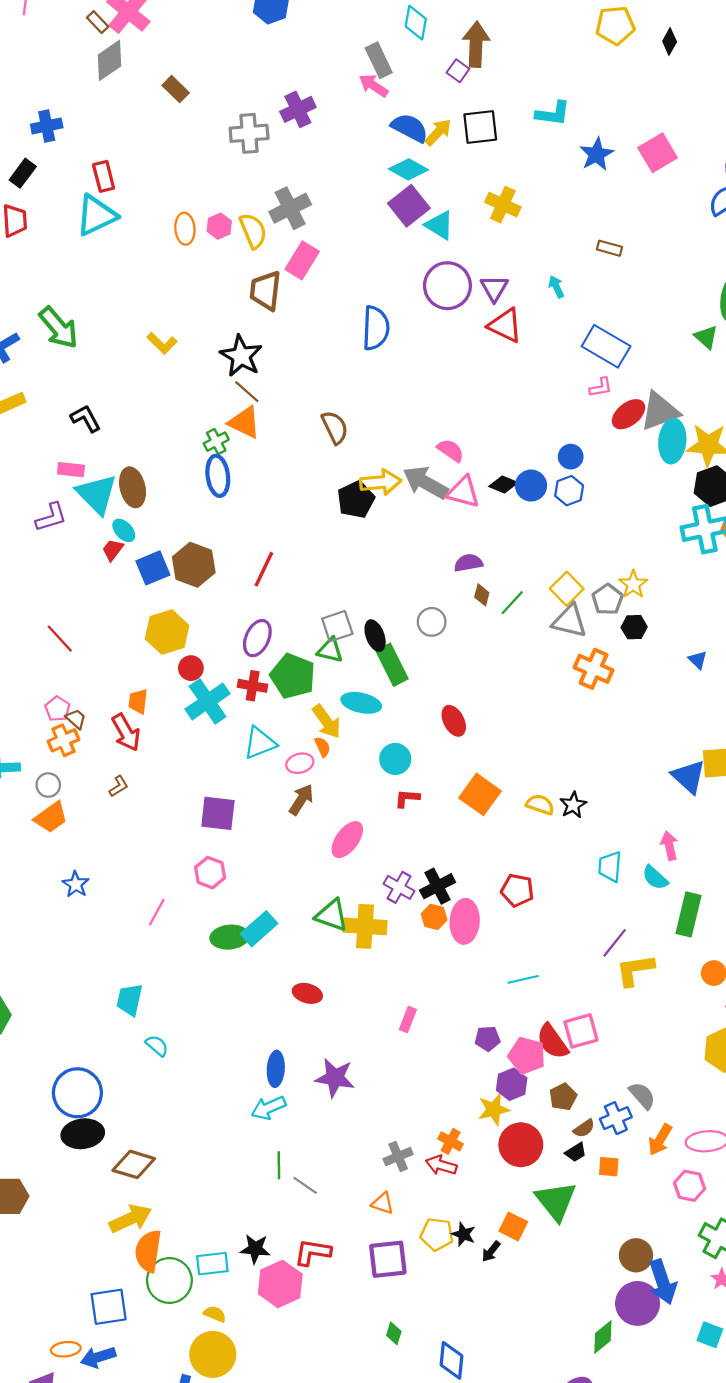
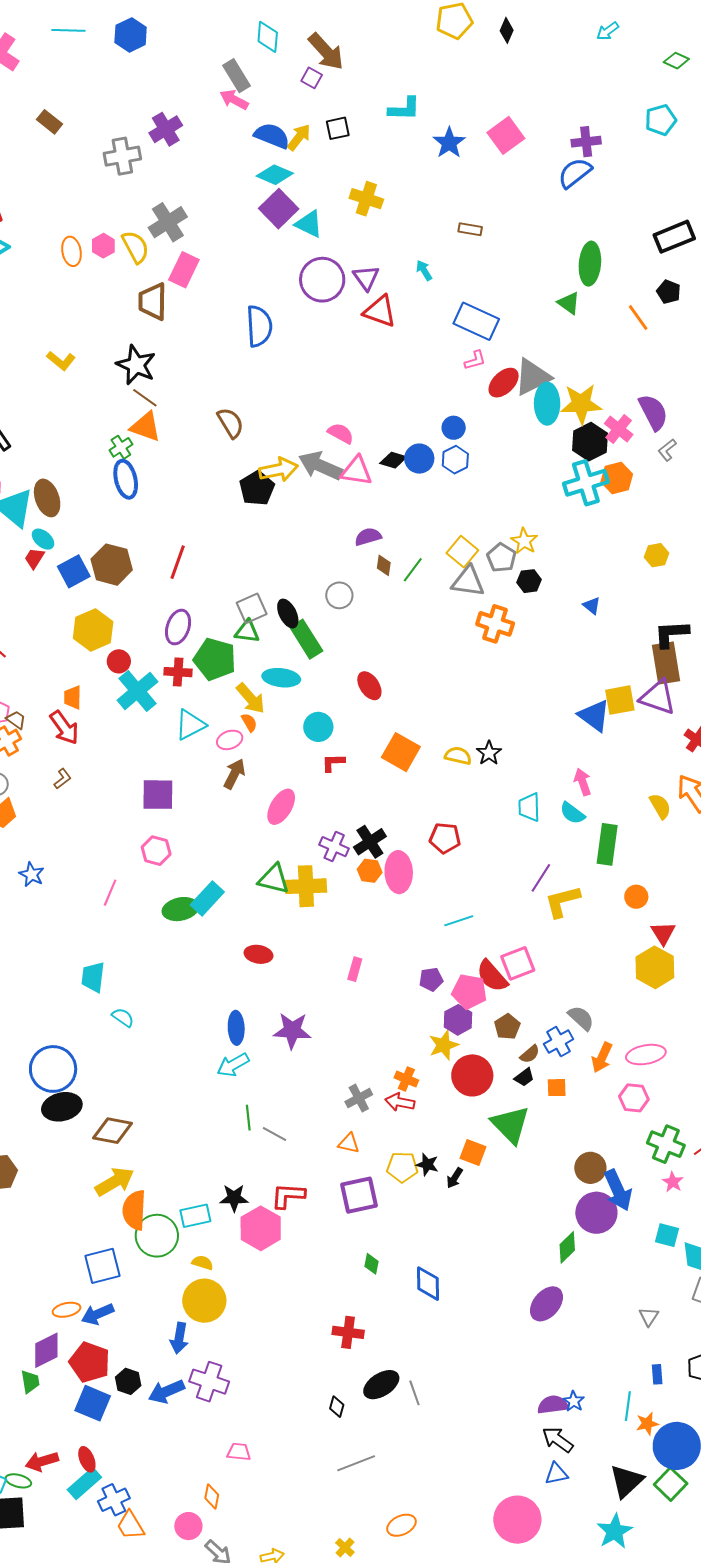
brown arrow: (476, 44) -> (326, 52), turned 141
black square: (480, 127) -> (338, 128), size x0.7

